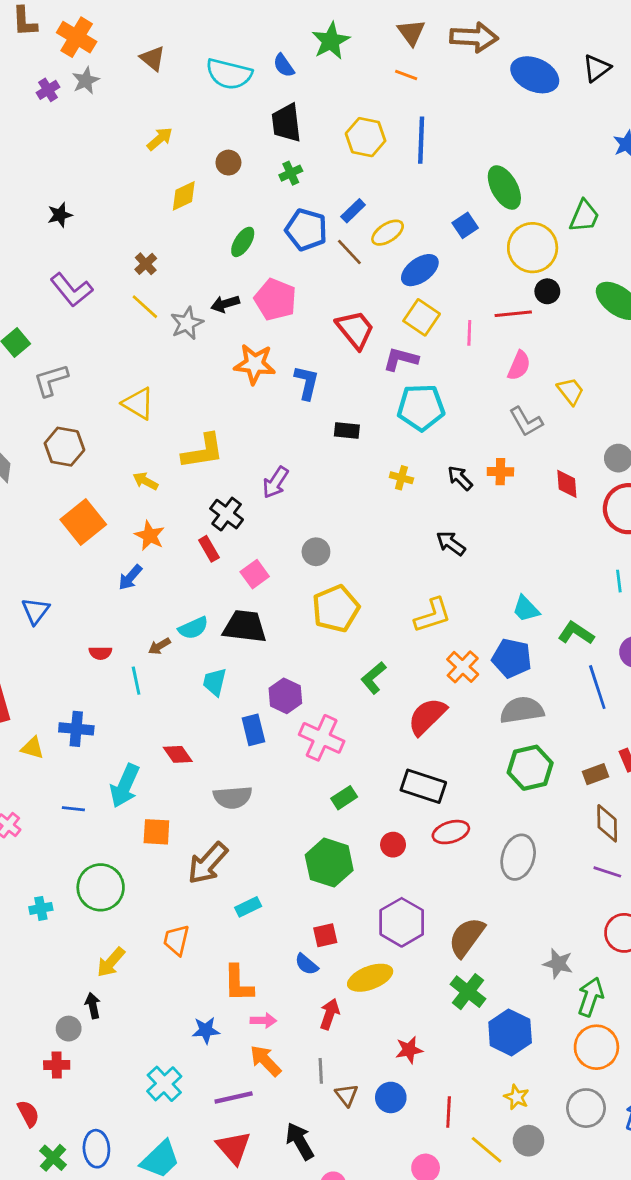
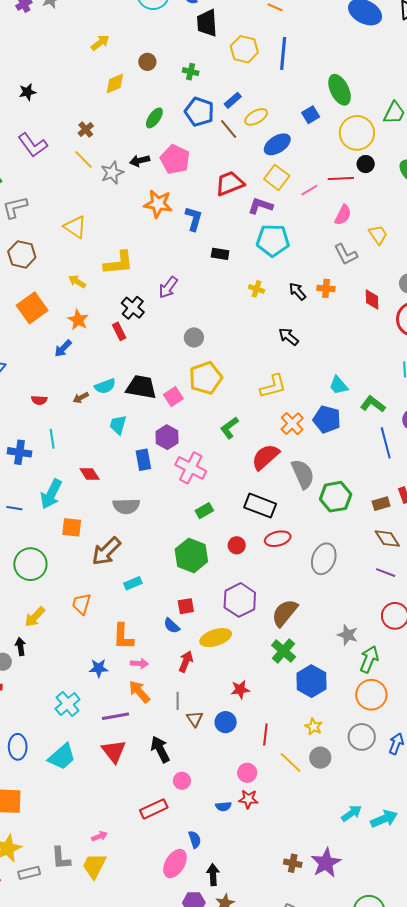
black trapezoid: (286, 123) -> (207, 23), moved
green cross: (291, 173) -> (191, 72), turned 35
red trapezoid: (355, 329) -> (230, 183), turned -76
pink line: (469, 333) -> (309, 190), turned 54
pink square: (255, 574) -> (173, 397), moved
cyan line: (136, 681) -> (52, 439), moved
gray semicircle: (522, 710) -> (303, 474), moved, turned 72
brown diamond: (607, 823) -> (387, 539), turned -36

